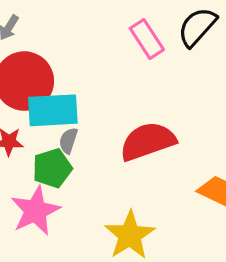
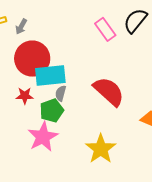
red semicircle: (148, 141) -> (109, 91), turned 64

